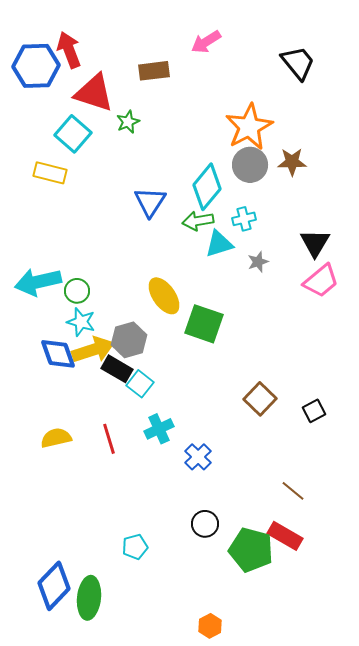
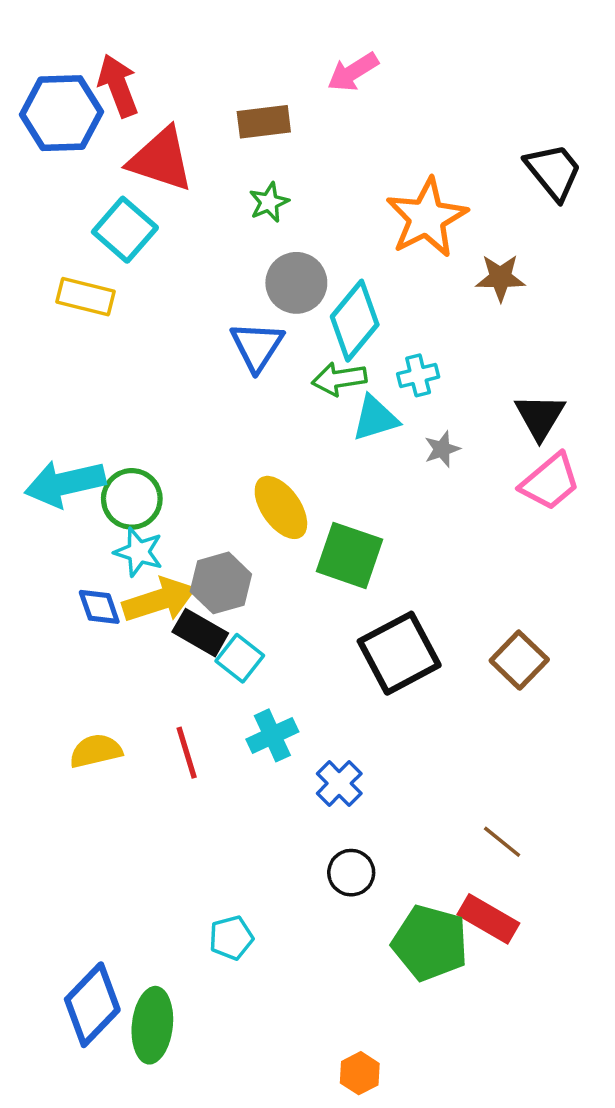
black trapezoid: (298, 63) -> (554, 171), moved
green star: (128, 122) -> (269, 202), moved
gray circle: (250, 165) -> (296, 283), moved
green circle: (77, 291) -> (132, 499), size x1.4
blue diamond: (58, 354) -> (99, 607), size x0.7
brown square: (260, 399) -> (519, 660), moved
black square: (314, 411) -> (399, 653), moved, size x2.0
black circle: (205, 524) -> (351, 873), moved

